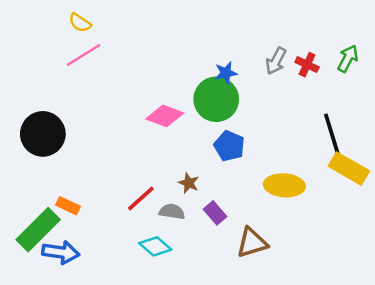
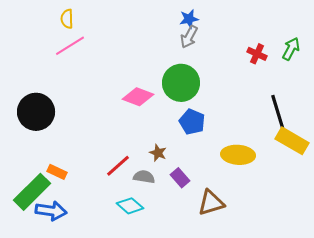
yellow semicircle: (80, 23) -> (67, 19), turned 54
gray arrow: (276, 61) -> (189, 37), moved
blue star: (226, 73) -> (189, 19), moved

